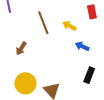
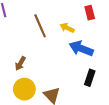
blue arrow: (82, 46) -> (81, 48), size x1.6
brown arrow: (21, 48) -> (20, 64), moved

